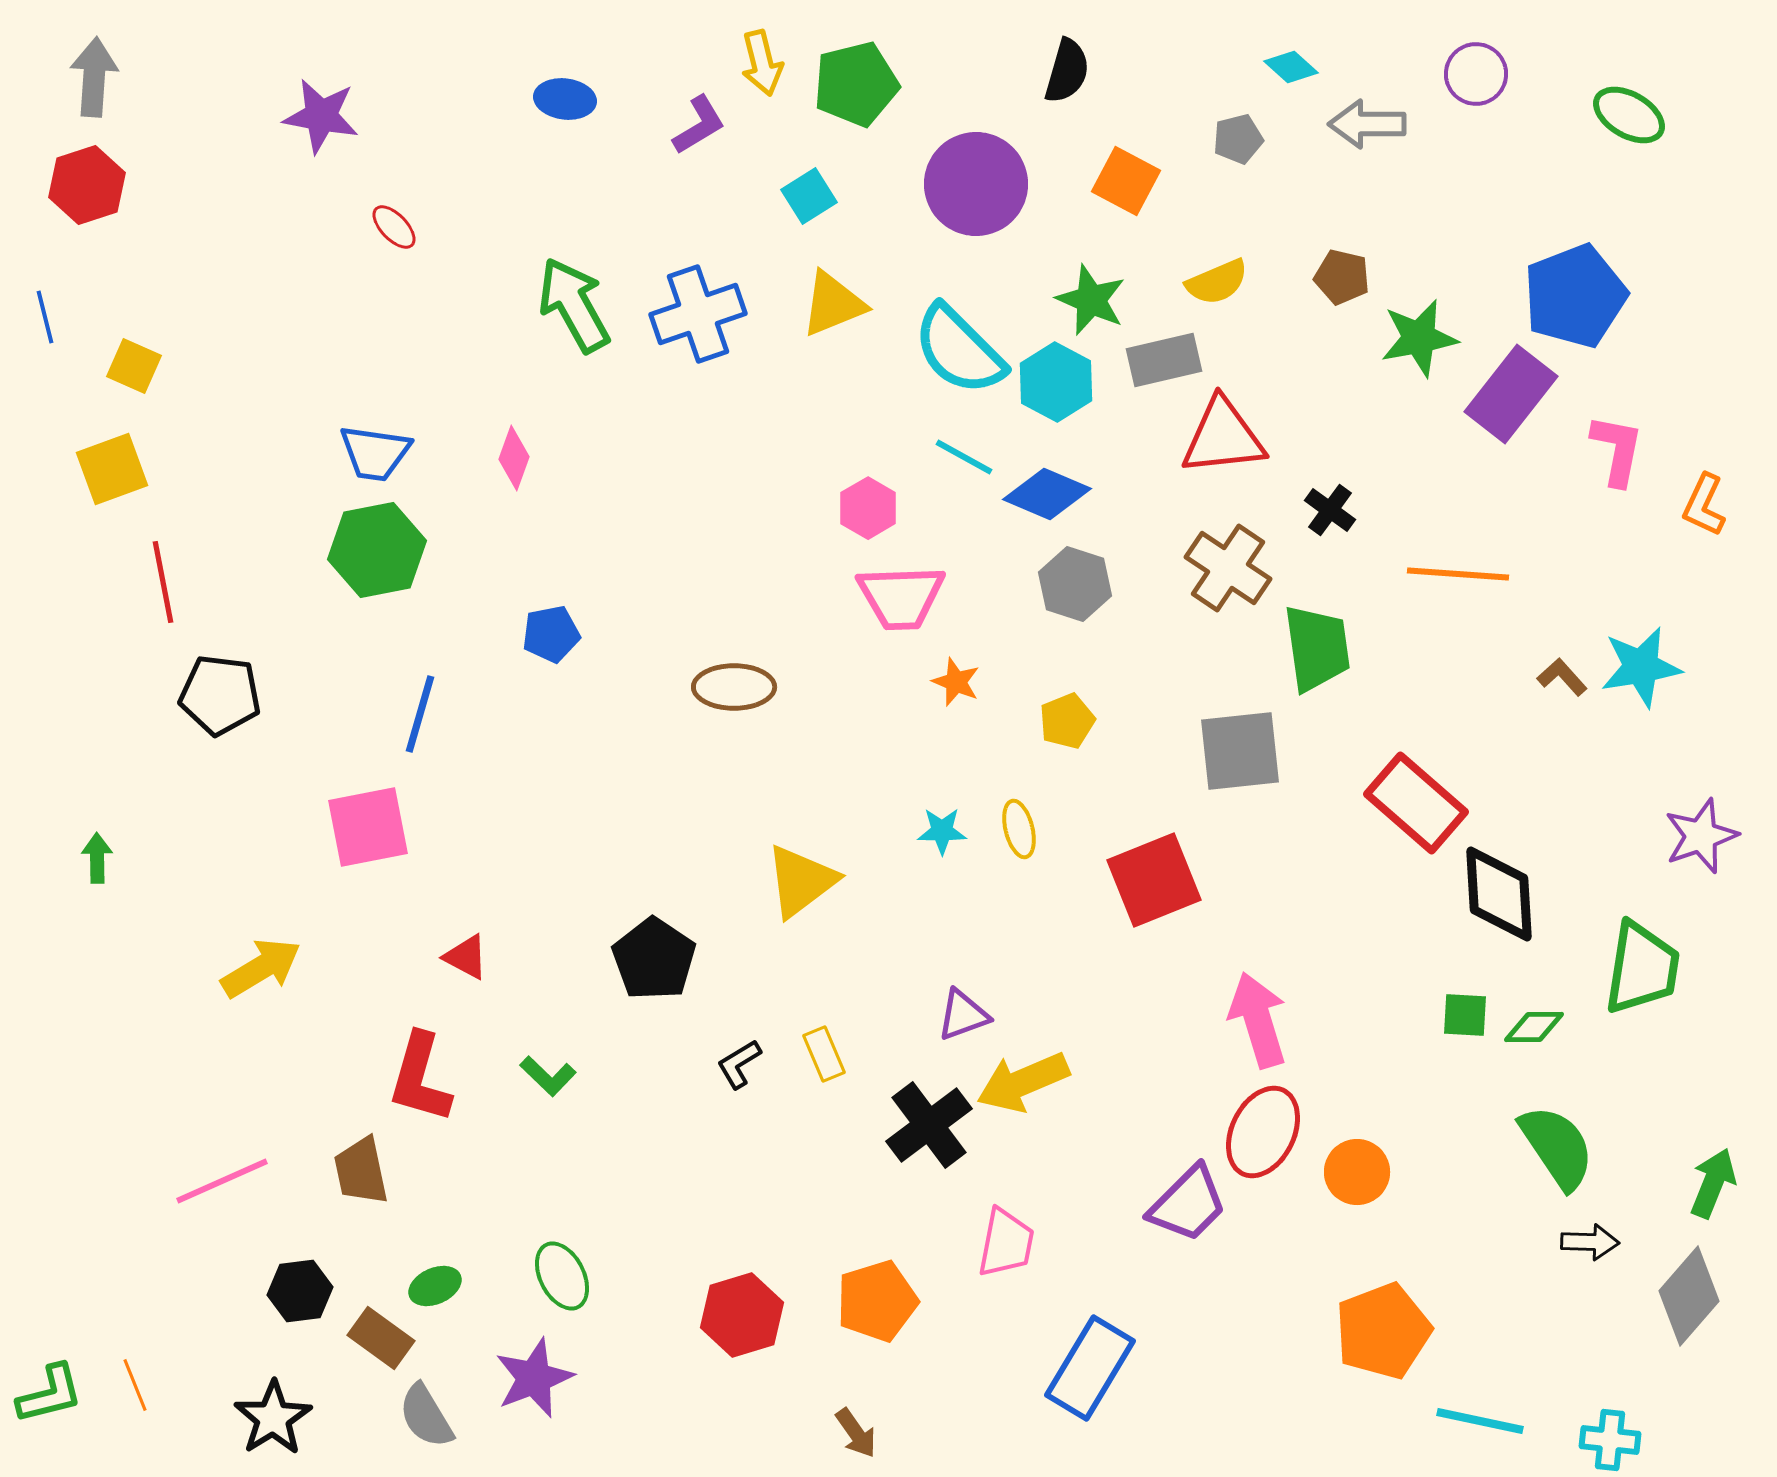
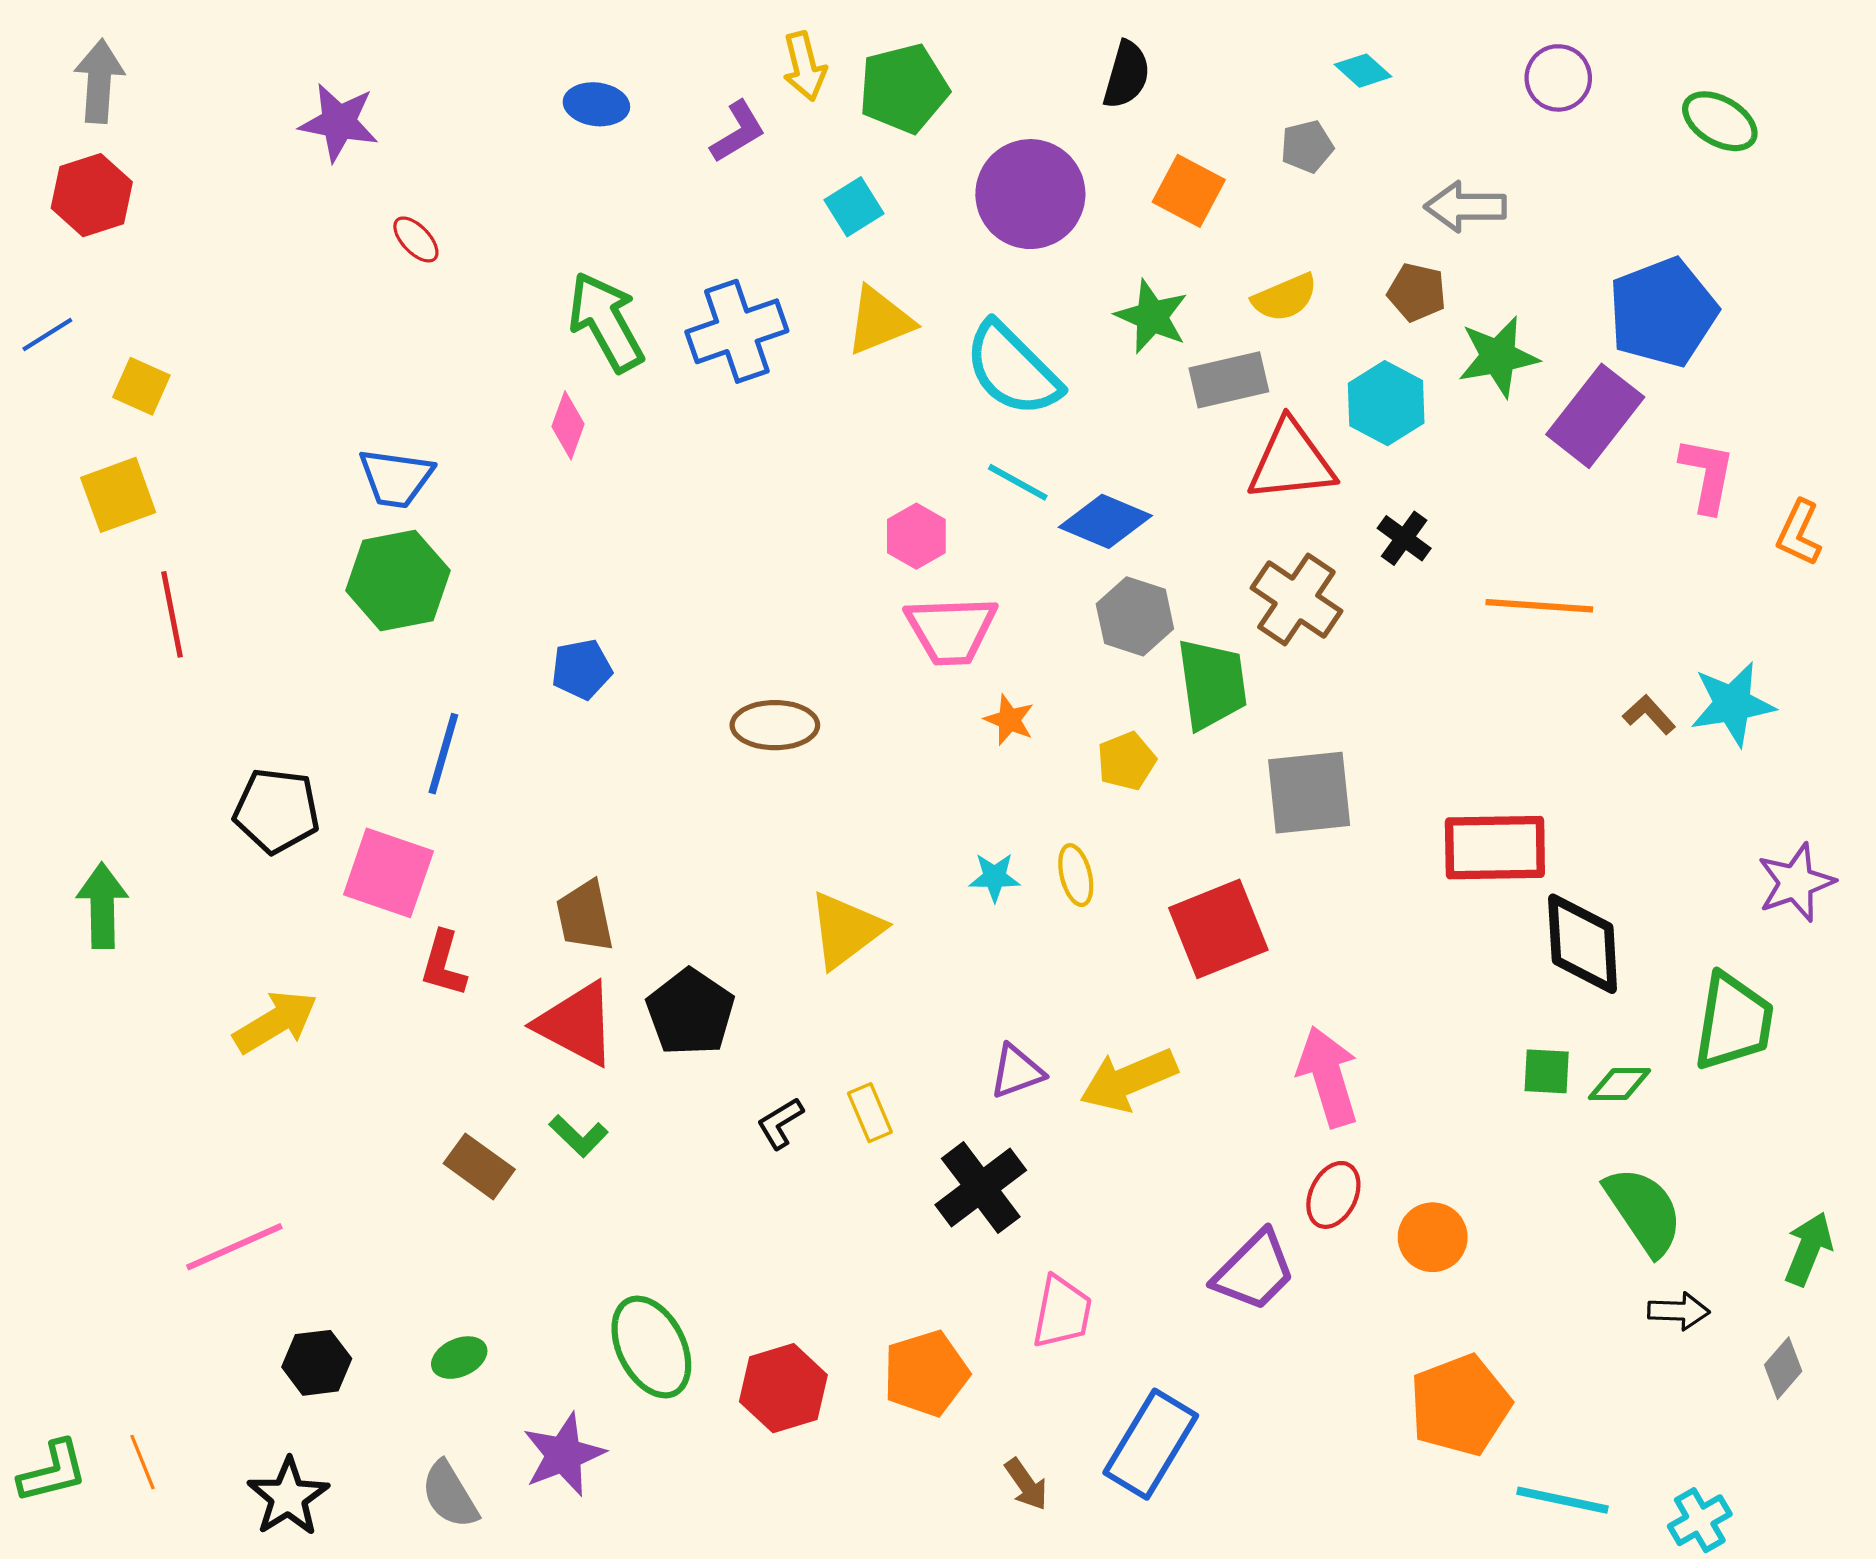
gray arrow: (1367, 124) -> (1465, 207), moved
blue line: (45, 317) -> (47, 334), turned 72
cyan hexagon: (1056, 382) -> (1386, 403), moved
pink diamond: (514, 458) -> (568, 425), moved
green trapezoid: (1317, 648) -> (1212, 684), moved
black pentagon: (220, 695) -> (277, 811), moved
red rectangle: (1416, 803) -> (1495, 848), turned -42
pink square: (368, 827) -> (388, 873), turned 30
green arrow: (97, 858) -> (102, 906), size x1.6
red triangle: (466, 957) -> (576, 1024), moved, size x1.8
red L-shape: (420, 1078) -> (443, 964), moved, size x0.7
yellow arrow: (1023, 1082) -> (1129, 1080), moved
red ellipse: (1263, 1132) -> (1333, 1195), size x0.7
brown trapezoid: (361, 1171) -> (585, 916), moved
green ellipse: (562, 1276) -> (651, 1347), moved, size x1.4
gray diamond: (1689, 1296) -> (1783, 1368), size x0.6
brown rectangle: (381, 1338) -> (479, 1166), moved
brown arrow: (856, 1433) -> (1026, 1484), moved
cyan cross: (1610, 1440) -> (1700, 1520), turned -36

